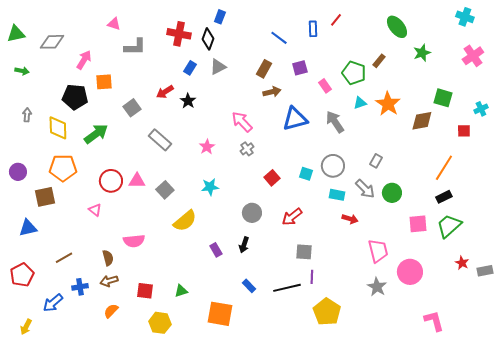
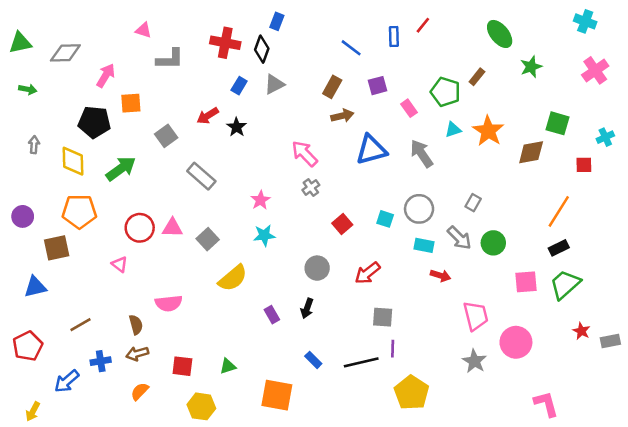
pink star: (207, 147) -> (260, 200), moved

